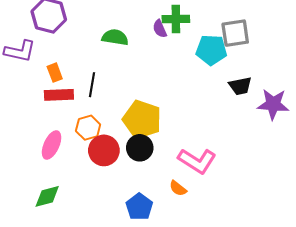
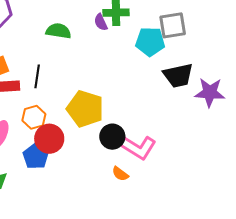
black trapezoid: (240, 86) -> (178, 75), size x1.4
black circle: (140, 148) -> (112, 137), moved
blue pentagon: (139, 207) -> (36, 156), moved

